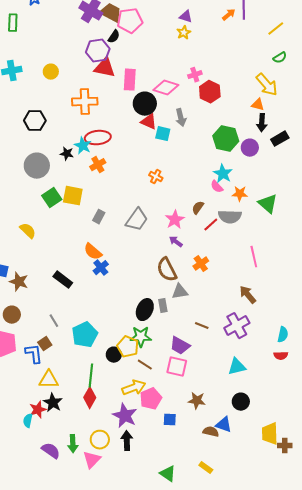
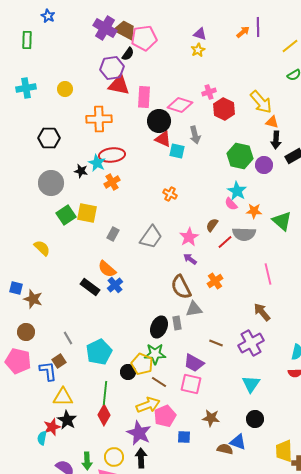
yellow arrow: (267, 85) -> (261, 102), moved
black rectangle: (63, 280) -> (90, 287), moved
cyan triangle: (237, 367) -> (251, 384), turned -42

